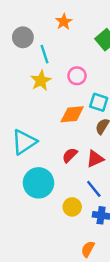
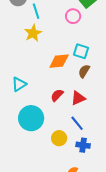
pink circle: (77, 76) -> (73, 16), moved
cyan triangle: (24, 142) -> (19, 84), size x0.7

